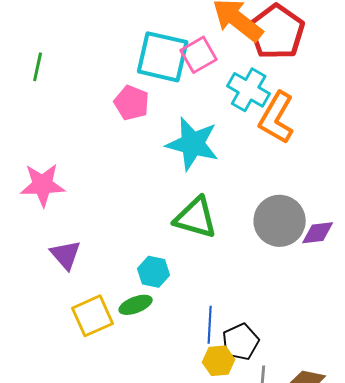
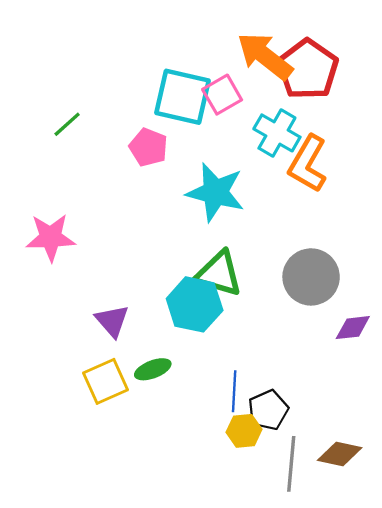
green line: (38, 67) -> (67, 124), moved, turned 36
purple diamond: (318, 233) -> (353, 328), moved
purple triangle: (66, 255) -> (112, 321), moved
cyan hexagon: (154, 272) -> (195, 304), moved, size x1.6

